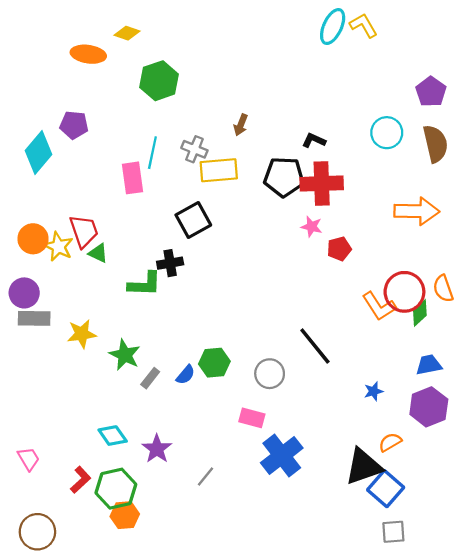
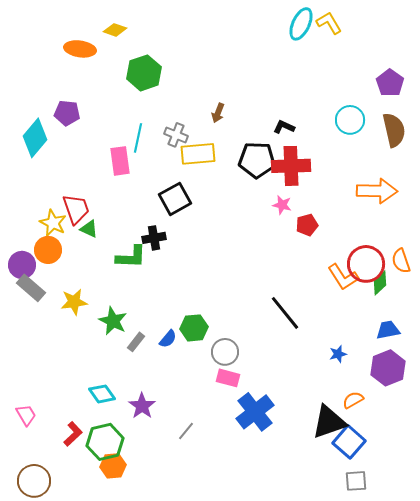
orange circle: (33, 239) -> (48, 250), moved
gray rectangle: (34, 318) -> (31, 288), turned 40
gray circle: (270, 374) -> (225, 352), moved

